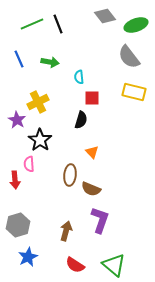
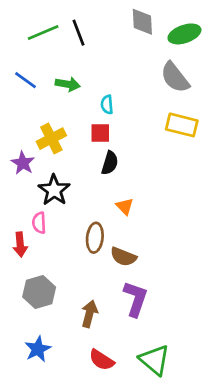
gray diamond: (105, 16) -> (142, 22), turned 35
blue line: (19, 59) -> (26, 80), turned -30
red square: (92, 98) -> (100, 133), moved
gray hexagon: (18, 225) -> (39, 292), moved

